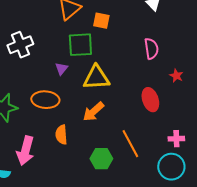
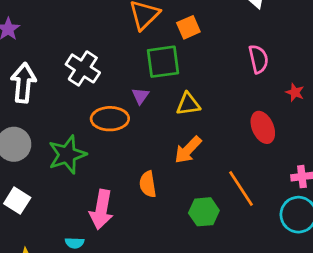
orange square: (101, 21) -> (188, 27), turned -30
white cross: (20, 45) -> (83, 68), turned -30
yellow triangle: (96, 78) -> (188, 104), size x0.7
orange ellipse: (45, 100) -> (110, 119), moved

